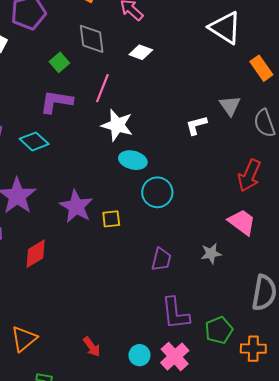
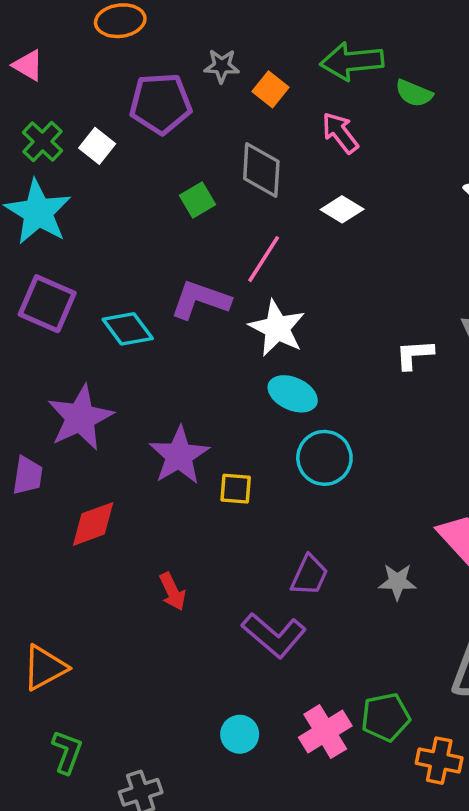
purple L-shape: (56, 102) -> (200, 300), moved
purple L-shape: (175, 313) -> (274, 635), moved, turned -54
red arrow: (92, 347) -> (172, 592), moved
pink cross: (175, 357) -> (325, 732), moved

